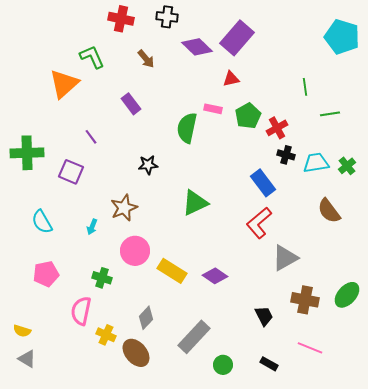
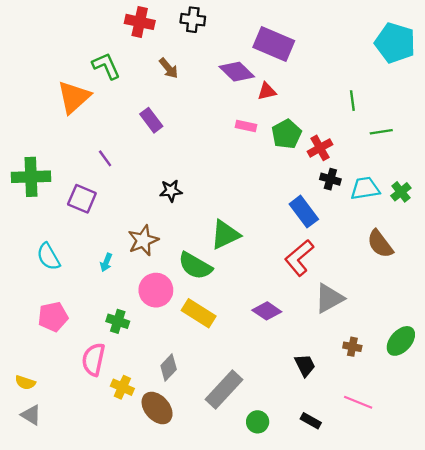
purple rectangle: (237, 38) -> (274, 44), turned 72
purple diamond: (197, 47) -> (237, 72), moved
green semicircle: (187, 128) -> (195, 266), moved, turned -72
purple diamond: (215, 276) -> (267, 311), moved
brown cross: (305, 300) -> (352, 347), size x0.6

